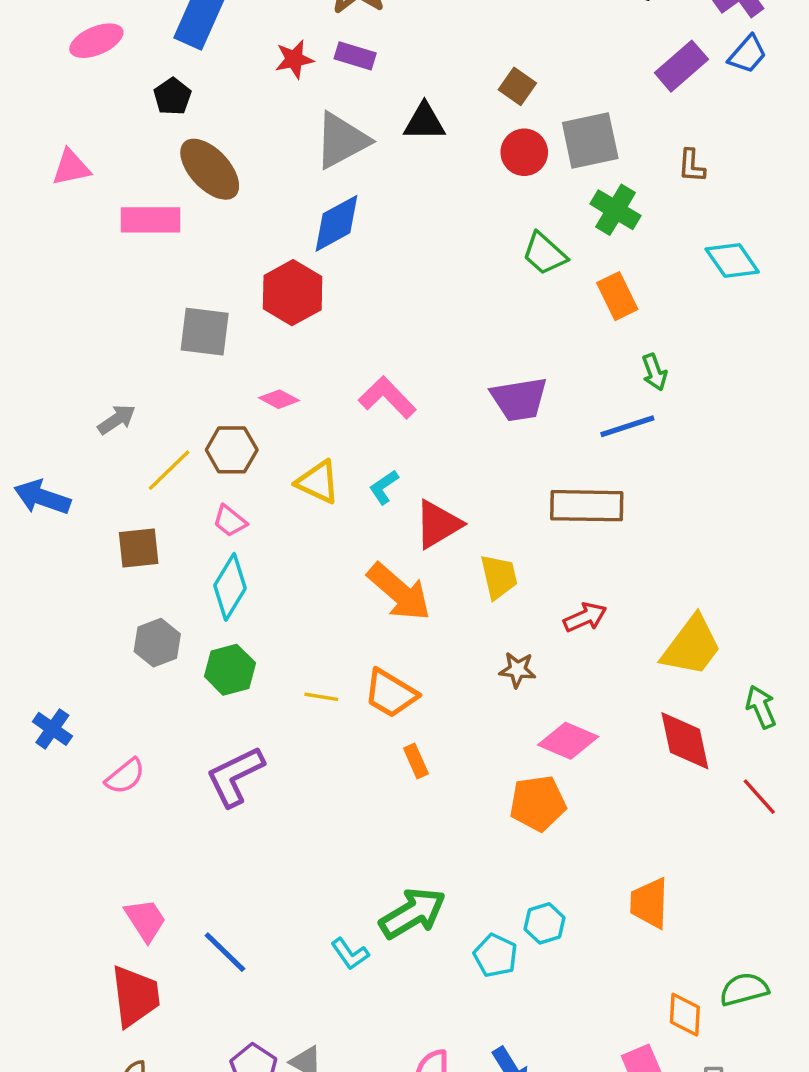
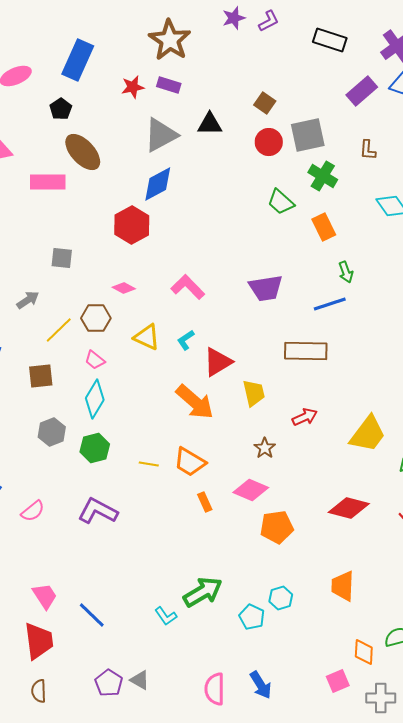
gray square: (205, 332) -> (62, 258), moved, size x0.7
brown star: (517, 670) -> (265, 448), turned 30
pink diamond: (568, 741) -> (251, 490), moved
red diamond: (685, 741) -> (349, 508), moved, turned -63
purple L-shape: (235, 776) -> (98, 511), turned 54

